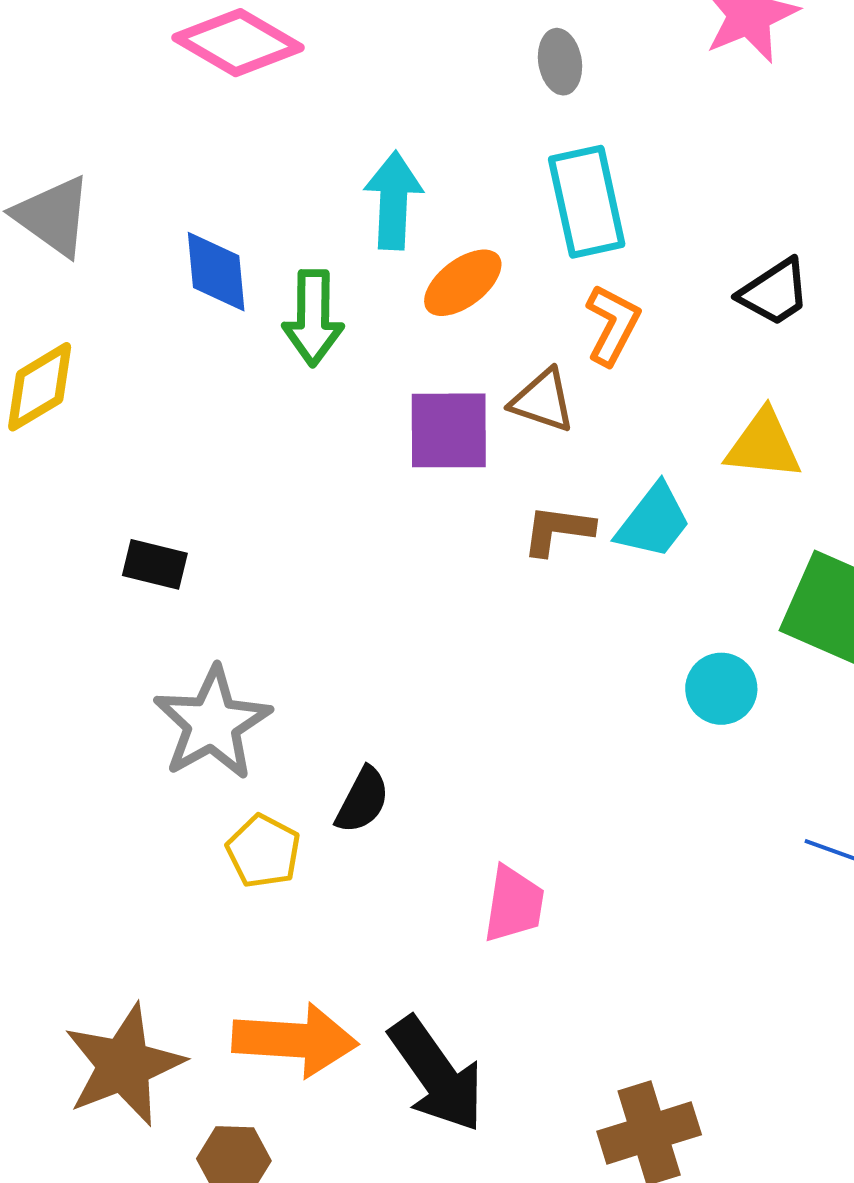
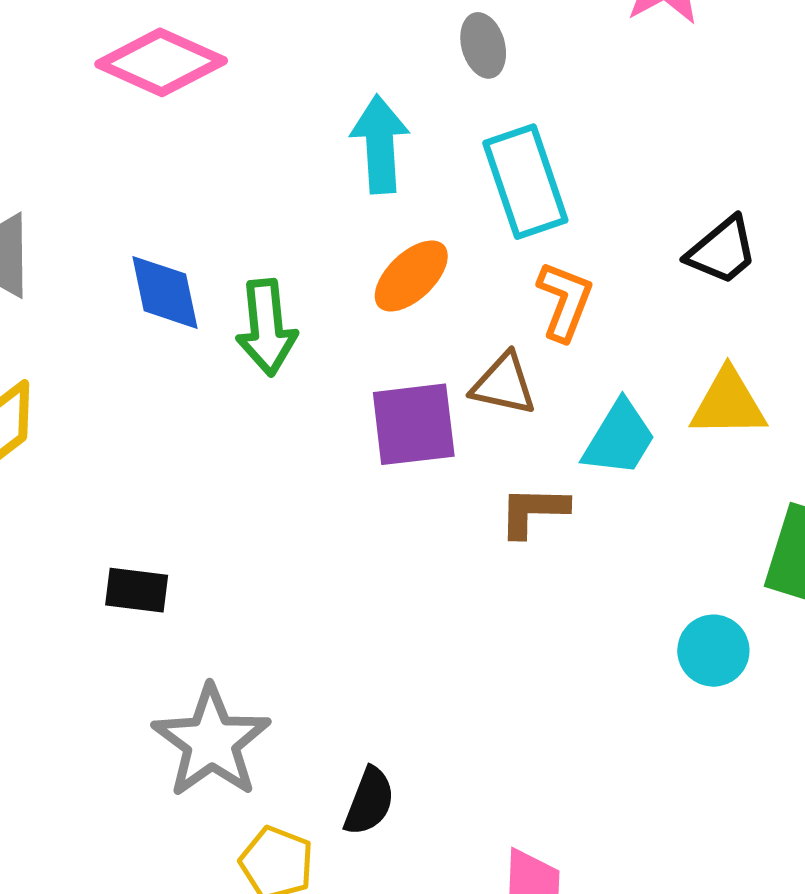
cyan arrow: (393, 200) -> (380, 144), moved
cyan trapezoid: (654, 521) -> (619, 438), moved

